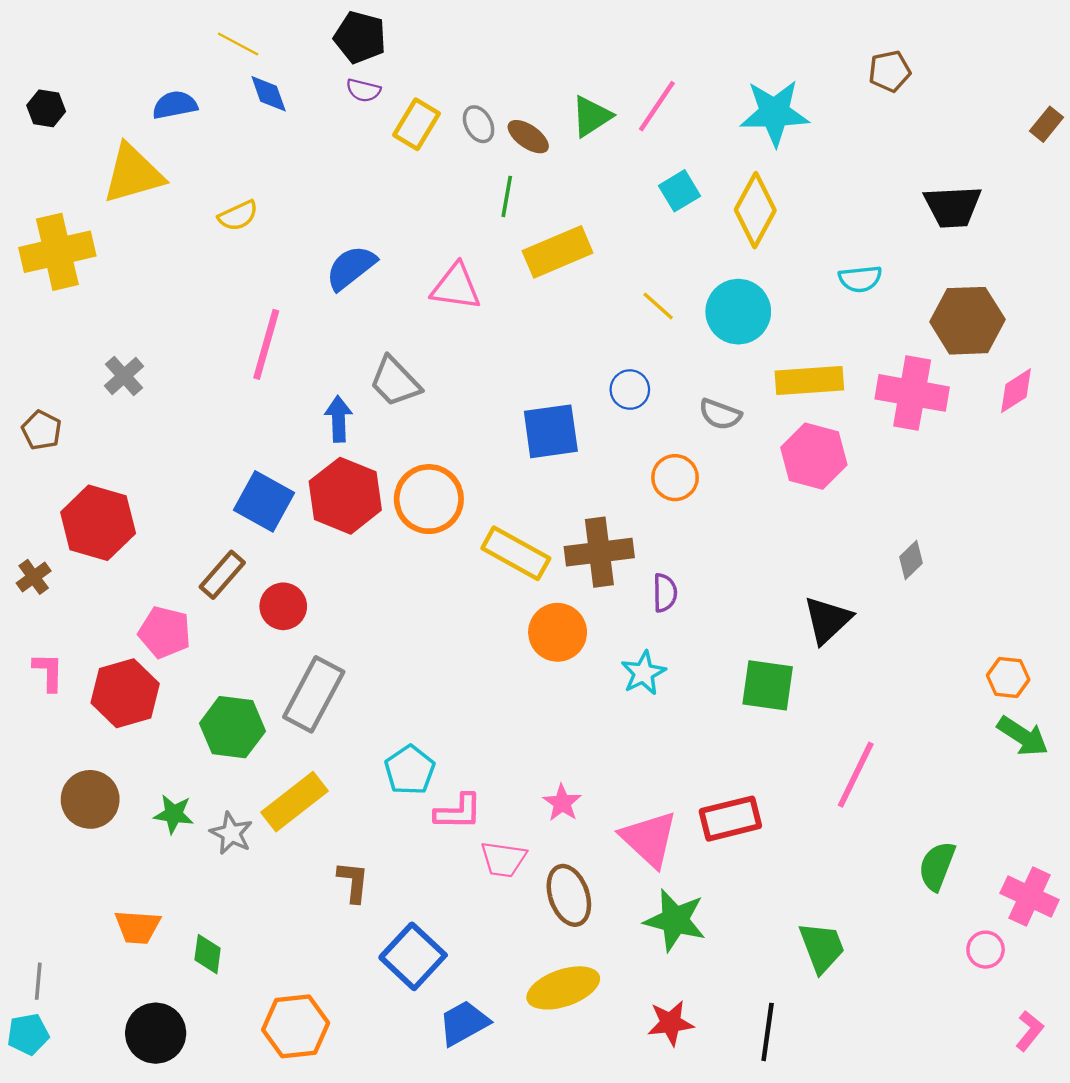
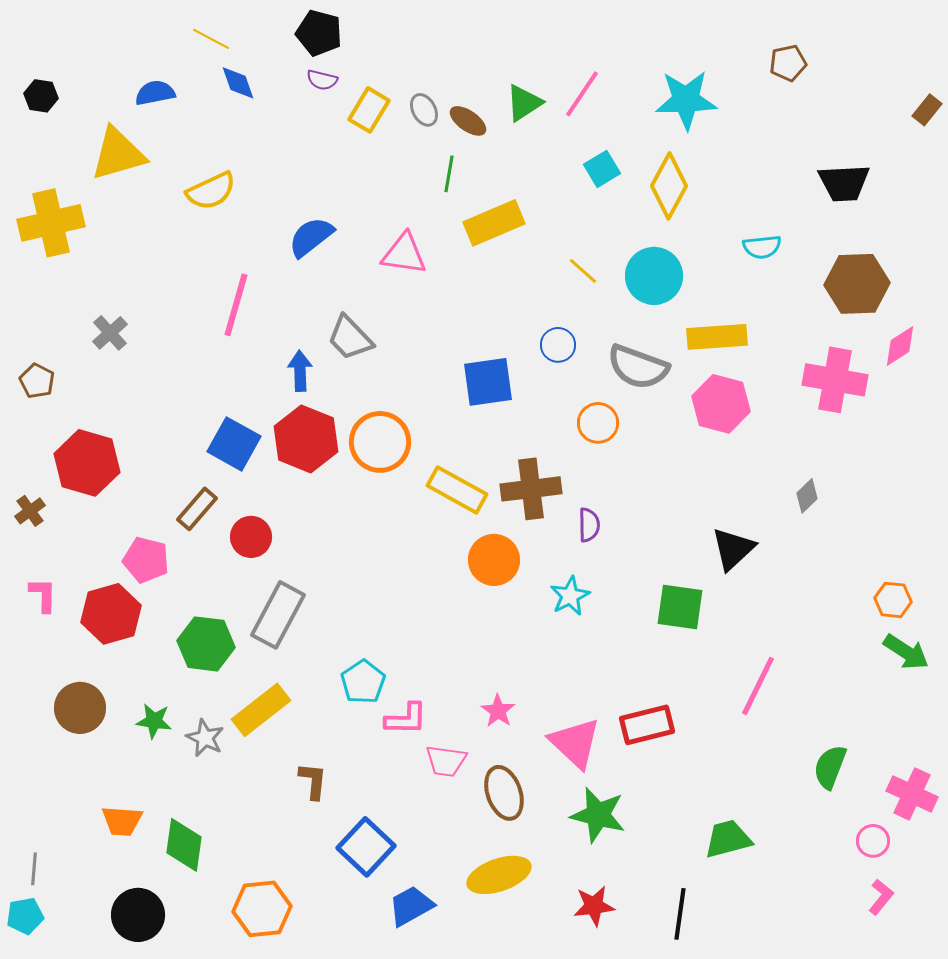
yellow semicircle: (238, 216) -> (211, 191), size x1.4
pink cross: (912, 393) -> (835, 380), moved
gray semicircle: (720, 414) -> (638, 367), size x1.6
green trapezoid: (822, 947) -> (728, 839), turned -84
green diamond: (208, 954) -> (184, 845), size x1.5
pink L-shape: (1030, 1031) -> (881, 897), moved

